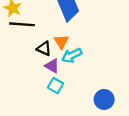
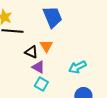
cyan arrow: (72, 56) -> (77, 67), moved

